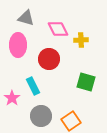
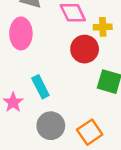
red circle: (49, 59) -> (85, 49), moved

